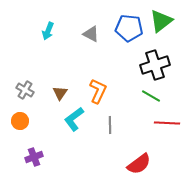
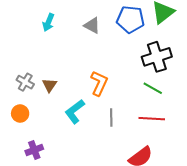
brown triangle: (60, 93) -> (49, 85), moved
red line: (167, 123) -> (152, 119), moved

